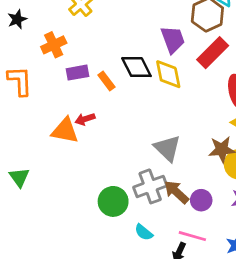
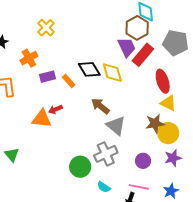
purple trapezoid: (173, 39) -> (127, 47), moved
brown arrow: (176, 192) -> (100, 106), moved

